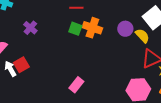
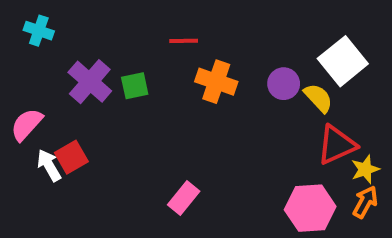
purple cross: (30, 28) -> (90, 82), size x1.5
green square: (75, 29) -> (135, 86), moved, turned -32

